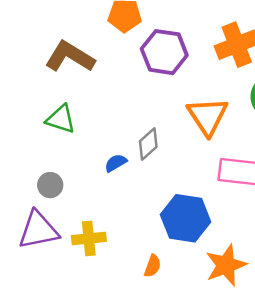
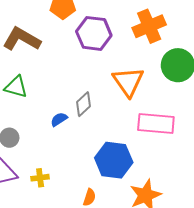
yellow cross: (89, 238) -> (40, 178), size x0.7

